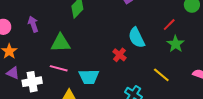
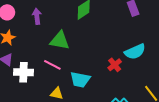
cyan semicircle: (137, 38) -> (135, 52), turned -100

